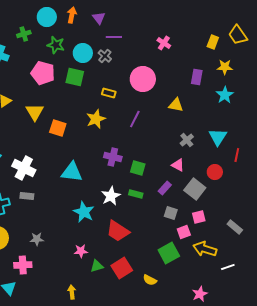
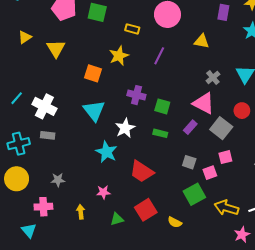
orange square: (58, 128) -> (93, 73), moved
pink triangle: (178, 165) -> (204, 103), size x1.6
cyan triangle: (72, 172) -> (94, 111), turned 45
white star: (111, 196) -> (125, 128), moved
gray square: (171, 213) -> (189, 162), moved
yellow arrow: (205, 249) -> (226, 208), moved
green triangle: (97, 266) -> (117, 219), moved
yellow arrow: (72, 292) -> (81, 212), moved
pink star: (200, 294) -> (242, 235), moved

